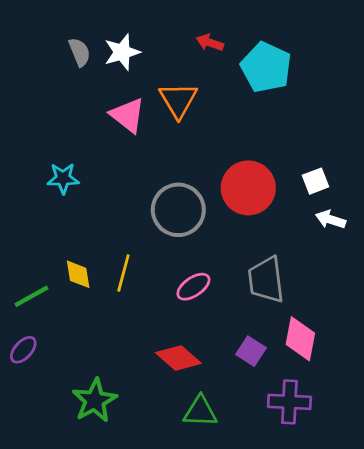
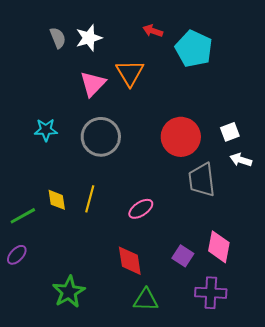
pink triangle: (128, 115) -> (93, 84), turned 36
gray circle: (178, 210) -> (101, 137), moved
gray trapezoid: (266, 280) -> (202, 180), moved
red diamond: (178, 358) -> (130, 261), turned 40

